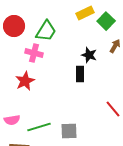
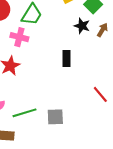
black star: (89, 55) -> (82, 26), moved

